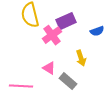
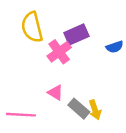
yellow arrow: (81, 58) -> (95, 110), moved

